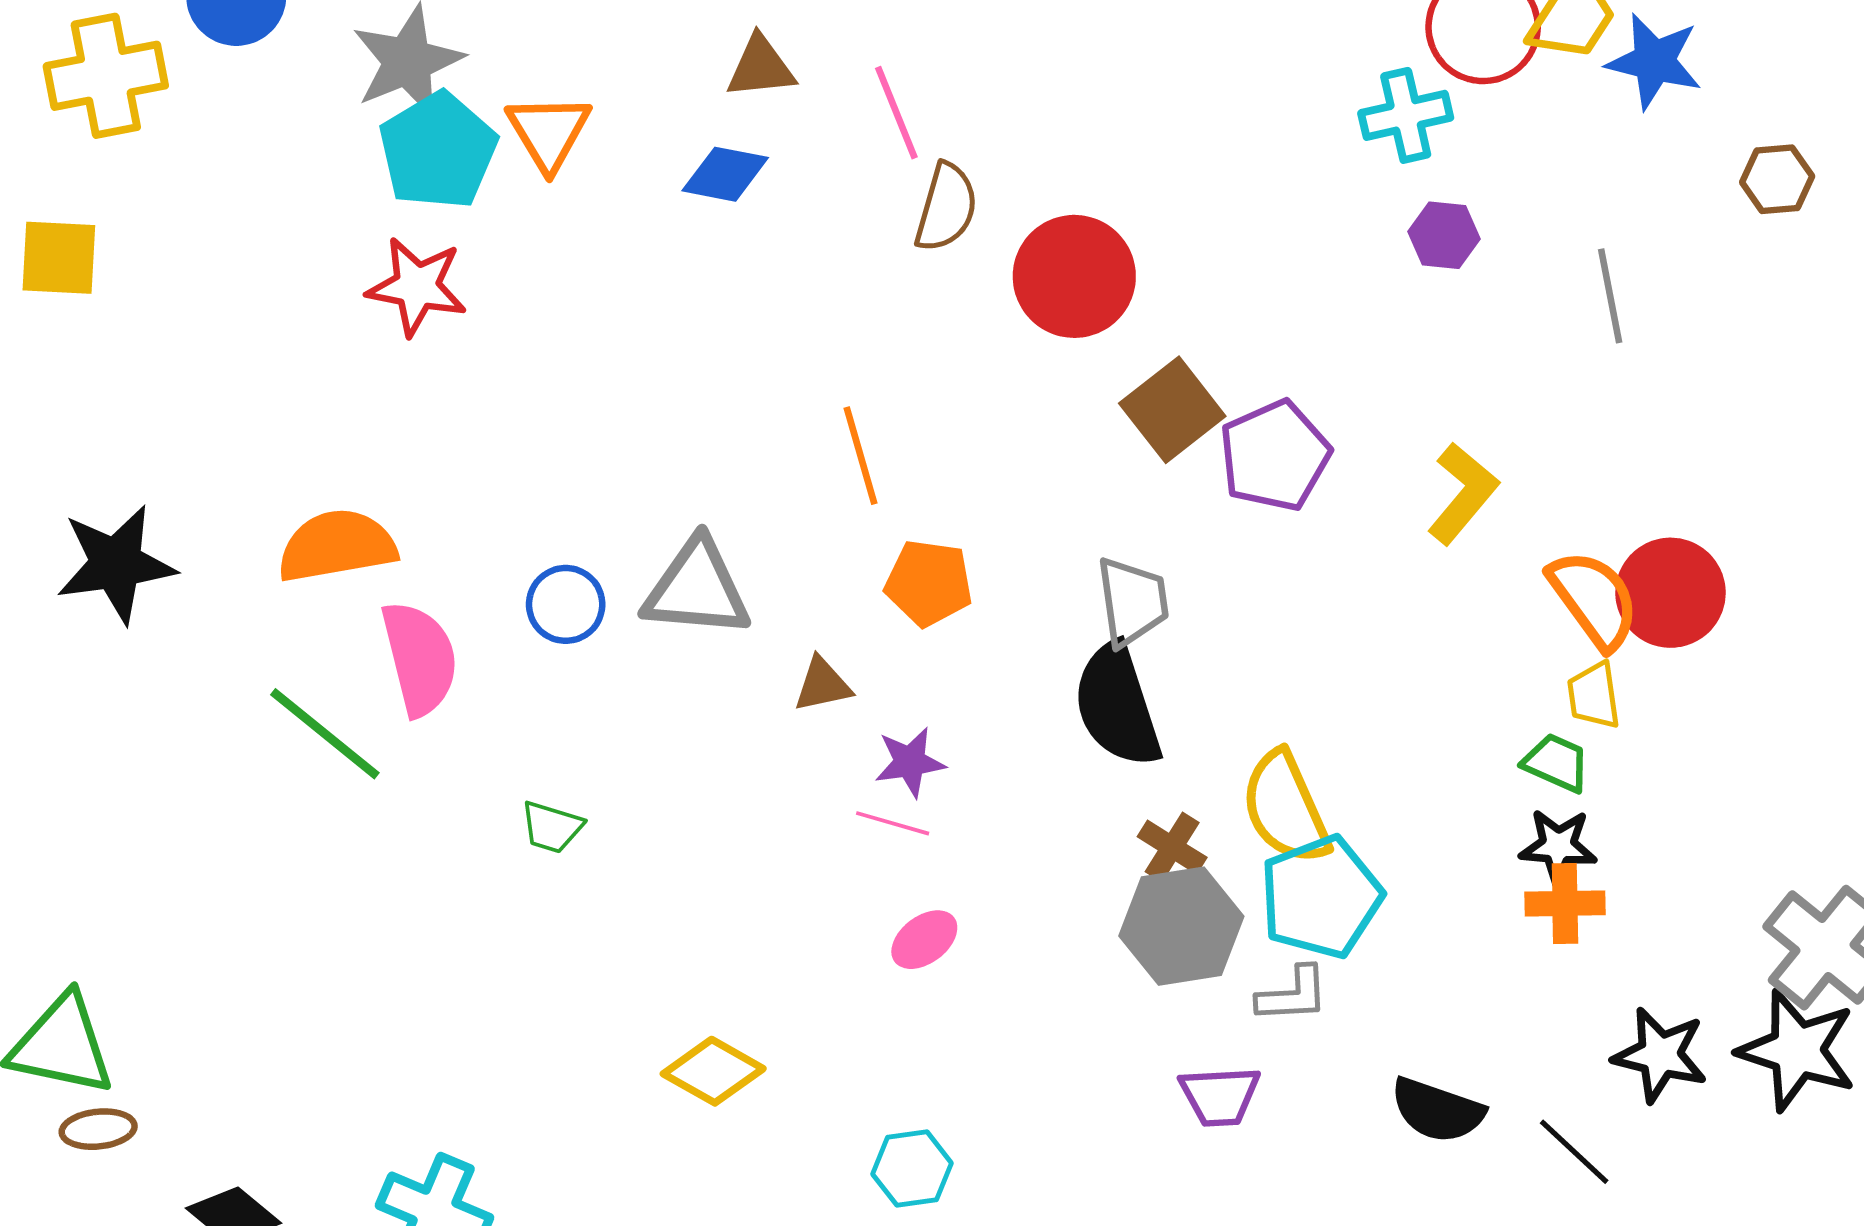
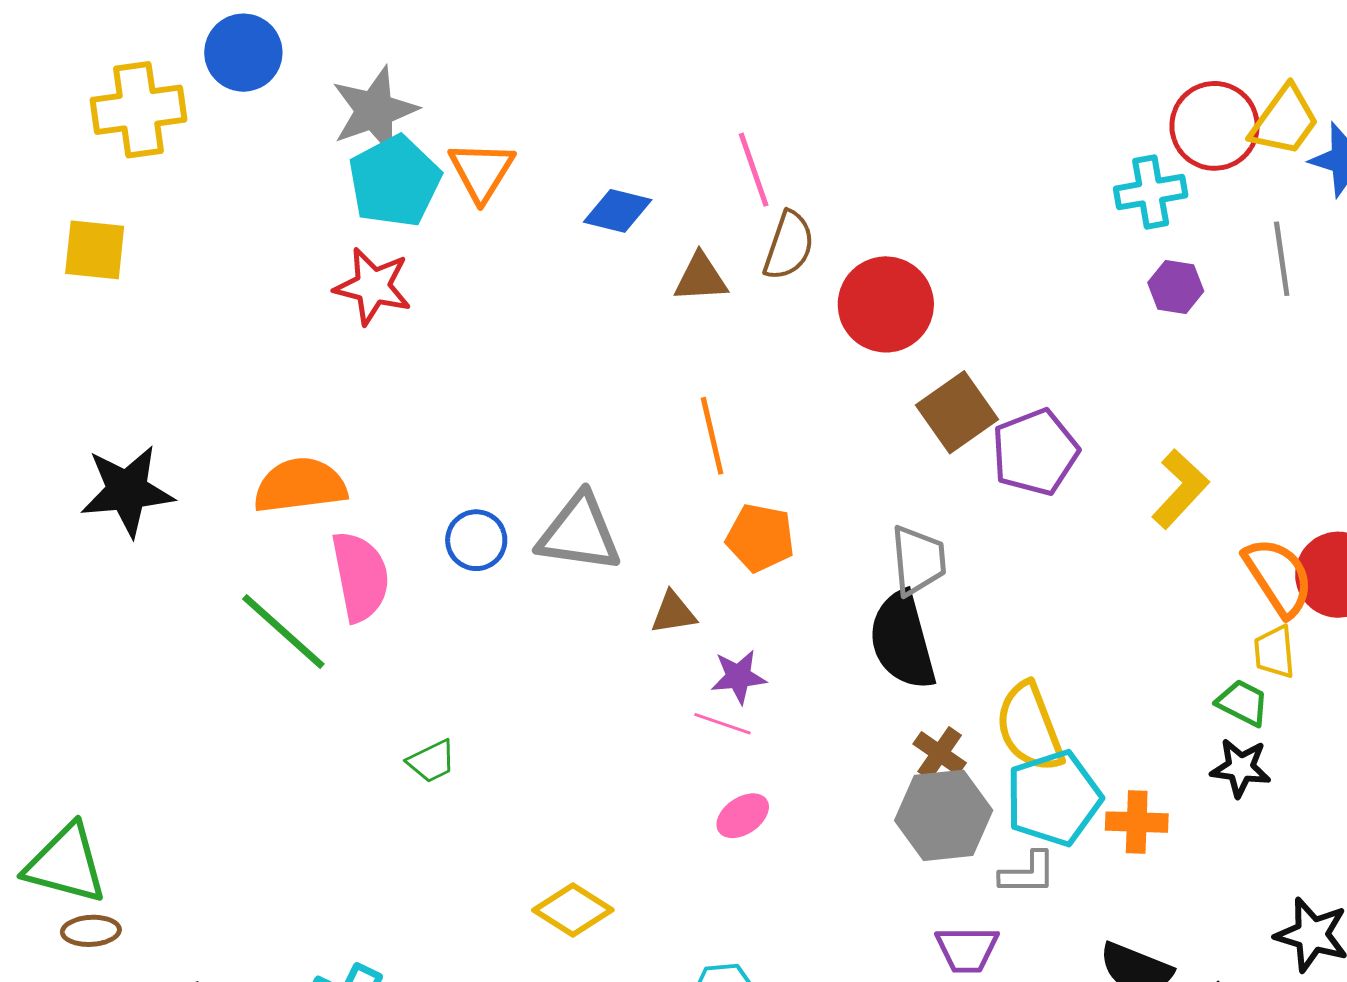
brown triangle: (761, 67) -> (701, 278), moved
gray line: (1610, 296) -> (1282, 259), moved
green trapezoid: (552, 827) -> (432, 761), moved, turned -46
orange cross: (1565, 903) -> (1137, 822), moved

